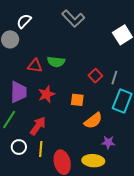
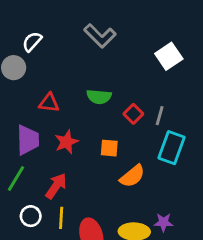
green semicircle: (56, 62) -> (99, 97), moved
purple star: (108, 142) -> (163, 222), moved

